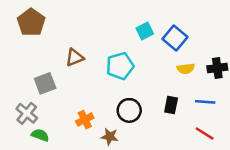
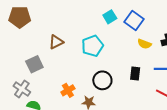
brown pentagon: (31, 22) -> (20, 17), turned -30
yellow semicircle: (186, 69) -> (144, 44), turned 32

